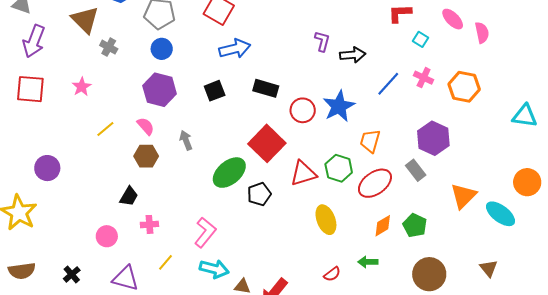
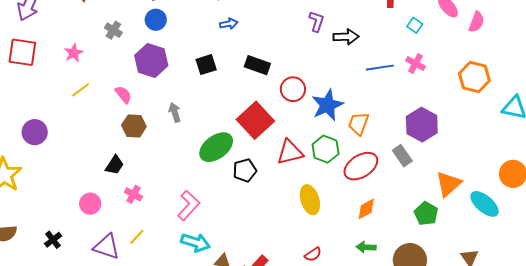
pink semicircle: (482, 33) -> (476, 22), turned 30
gray cross: (109, 47) -> (113, 30), moved
blue arrow: (235, 49) -> (229, 24), size x0.6
blue line: (388, 84) -> (380, 68), turned 36
orange hexagon: (464, 87) -> (474, 77), moved
blue star: (339, 106) -> (327, 105), moved
pink semicircle: (146, 126) -> (123, 95), moved
yellow line: (105, 129) -> (81, 90), moved
pink cross: (149, 224) -> (133, 194), turned 30
green pentagon: (415, 225) -> (426, 214), moved
yellow line: (166, 262) -> (137, 237), moved
green arrow: (368, 262) -> (366, 247), moved

